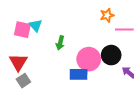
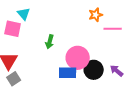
cyan triangle: (36, 25) -> (24, 14), moved
black circle: (111, 55) -> (94, 70), moved

